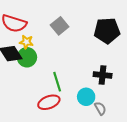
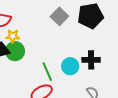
gray square: (60, 26) -> (59, 16), moved
cyan circle: (86, 97) -> (70, 66), moved

